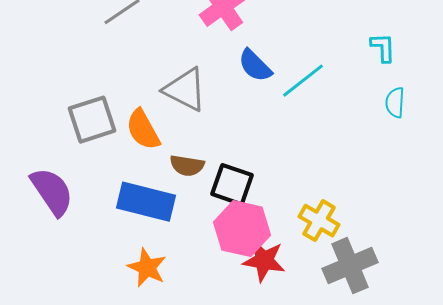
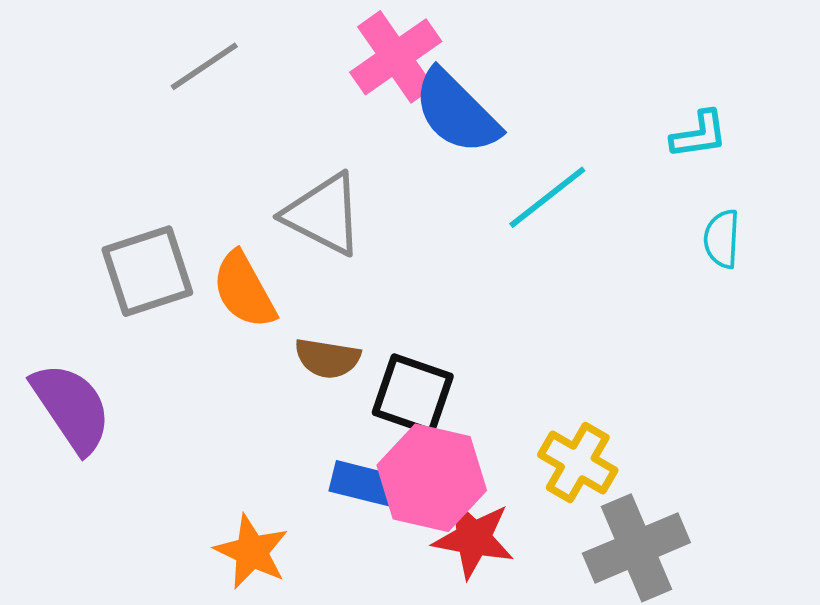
cyan L-shape: (383, 48) -> (699, 135), turned 84
blue semicircle: (255, 66) -> (456, 112), moved, size x1.4
blue rectangle: (146, 202) -> (363, 483), moved, size x0.6

